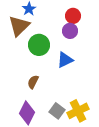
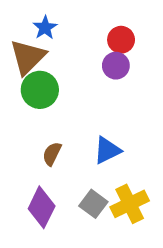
green circle: (39, 45) -> (40, 90), moved
blue triangle: (65, 60) -> (107, 150), moved

